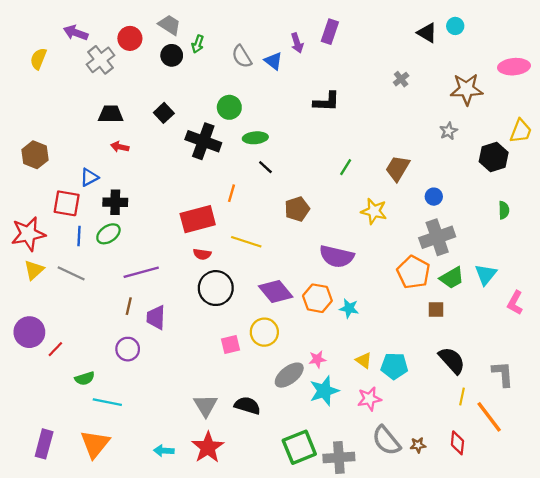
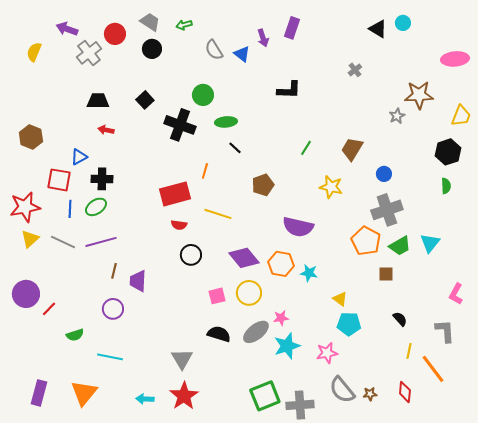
green arrow: (198, 44) -> (184, 25), moved, turned 56
brown star: (467, 89) -> (419, 95), moved
black hexagon: (494, 157) -> (448, 152), moved
purple line: (141, 272) -> (101, 242), moved
black circle: (216, 288) -> (191, 255), size x0.7
pink L-shape: (515, 303) -> (456, 294), moved
yellow circle: (264, 332) -> (249, 293), moved
pink square: (230, 345) -> (217, 296), moved
yellow triangle: (364, 360) -> (340, 299), moved
black semicircle: (452, 360) -> (400, 319), size x0.6
cyan line: (107, 402) -> (110, 357), moved
black semicircle: (247, 406) -> (219, 334), moved

